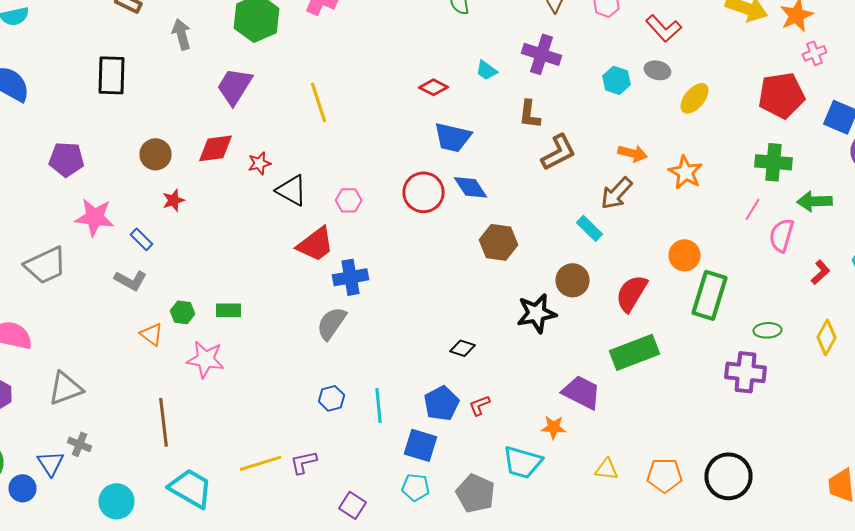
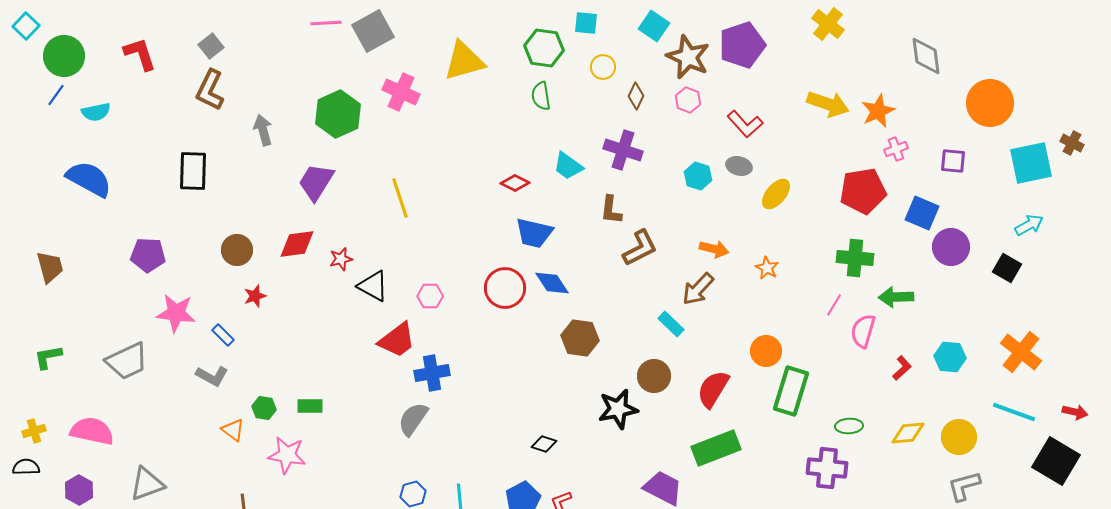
cyan trapezoid: (486, 70) -> (568, 166), size x1.4
orange star: (686, 172) -> (767, 268), size x0.7
yellow diamond: (826, 337) -> (908, 433), turned 56

